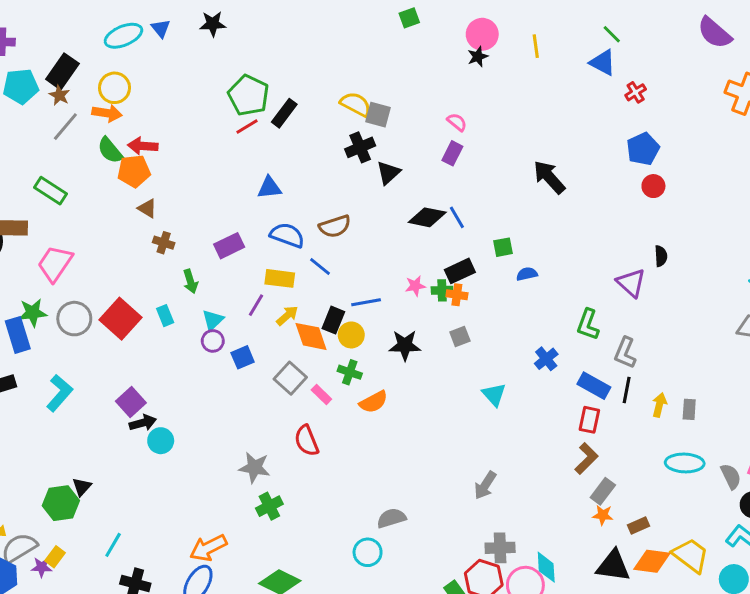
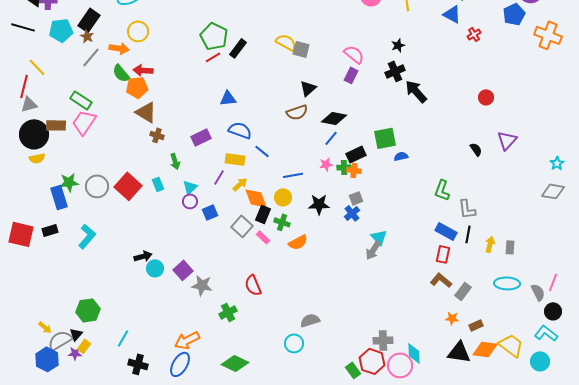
black star: (478, 57) -> (398, 45), moved
yellow circle: (115, 88) -> (138, 31), moved
pink semicircle: (457, 122) -> (354, 54), size x1.5
black cross: (360, 147) -> (395, 71), moved
blue pentagon: (643, 149) -> (514, 14), moved
brown triangle: (147, 208) -> (146, 112), size x1.6
blue line: (457, 217) -> (331, 138), moved, turned 70
brown semicircle: (335, 226) -> (297, 112), moved
green square: (503, 247) -> (385, 138), size x1.6
black semicircle: (661, 256) -> (476, 149), moved, turned -32
pink trapezoid: (55, 264) -> (84, 122), moved
purple triangle: (631, 283) -> (507, 140), moved, turned 30
black rectangle: (333, 320) -> (263, 214), moved
gray L-shape: (625, 353) -> (467, 209), turned -30
blue cross: (546, 359) -> (352, 213), moved
purple square: (131, 402) -> (183, 270), moved
red semicircle: (307, 441) -> (253, 285), moved
brown L-shape: (586, 459) -> (441, 280), turned -95
gray star: (254, 467) -> (202, 285), moved
gray arrow: (485, 485) -> (373, 250), moved
black triangle: (82, 487) -> (76, 334), moved
gray rectangle: (603, 491) -> (463, 291), moved

